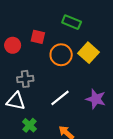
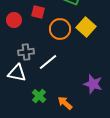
white line: (60, 98) -> (48, 62), moved
purple star: (96, 99) -> (93, 84), moved
green cross: (29, 125) -> (39, 96), moved

